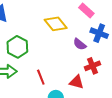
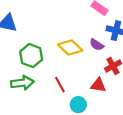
yellow diamond: (56, 24) -> (70, 48), moved

